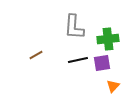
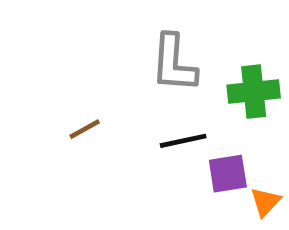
purple square: (102, 63) -> (228, 174), moved

